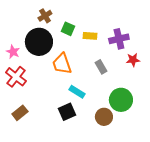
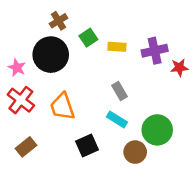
green square: (68, 29) -> (88, 38), turned 32
red star: (133, 60) -> (179, 68), moved
orange trapezoid: (62, 64) -> (62, 107), moved
gray rectangle: (101, 67) -> (120, 91), moved
cyan rectangle: (77, 92) -> (117, 120), moved

